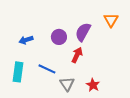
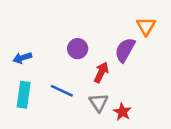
purple semicircle: (83, 32) -> (125, 50), moved
blue arrow: (26, 40) -> (22, 58), moved
gray triangle: (67, 84) -> (99, 103), moved

